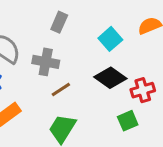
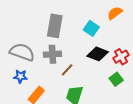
gray rectangle: (59, 22) -> (55, 26), size x1.6

